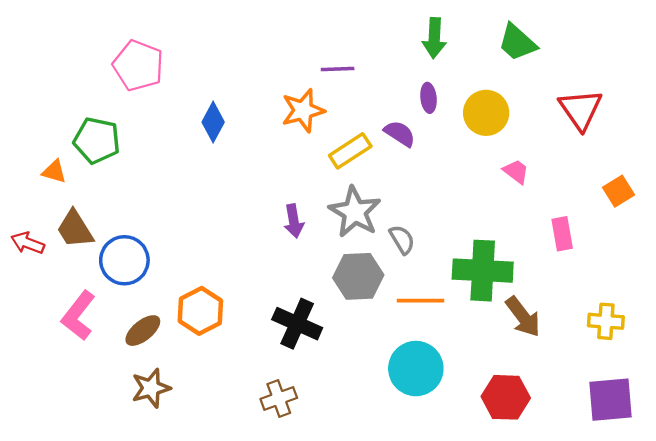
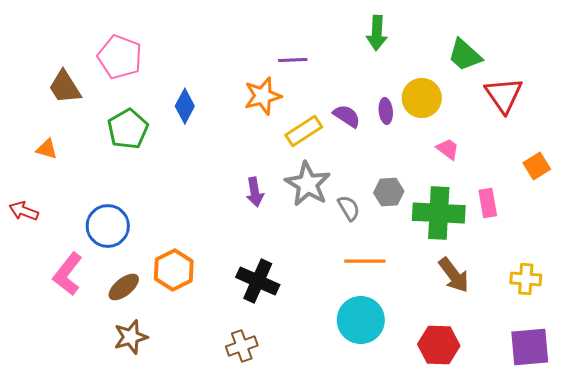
green trapezoid: (517, 43) -> (465, 55), moved
purple ellipse: (429, 98) -> (386, 111), moved
green pentagon: (97, 140) -> (128, 129), moved, turned 30
brown trapezoid: (75, 229) -> (65, 87), moved
green cross: (483, 271) -> (439, 213), moved
gray hexagon: (358, 276) -> (389, 192), moved, size x0.7

